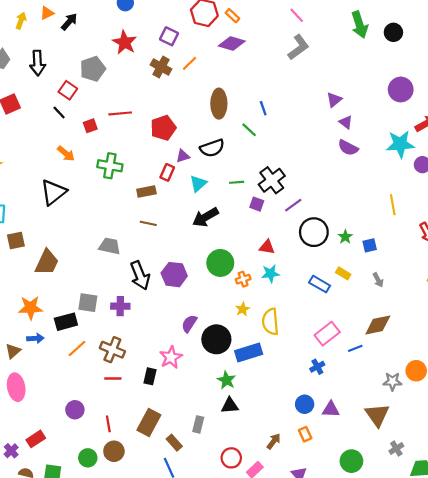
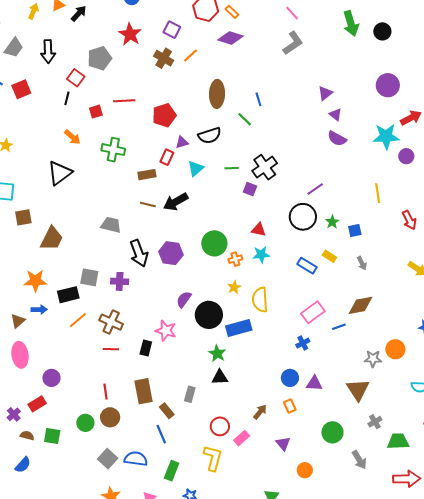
black line: (59, 112) -> (67, 98), turned 56
purple line: (293, 205) -> (315, 189), moved
black arrow: (205, 217) -> (176, 202), moved
pink star: (171, 357) -> (166, 331), turned -30
purple circle: (75, 410) -> (51, 378), moved
brown rectangle: (149, 422) -> (144, 391), turned -40

